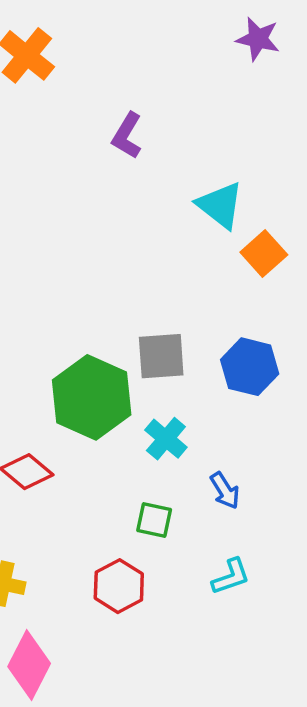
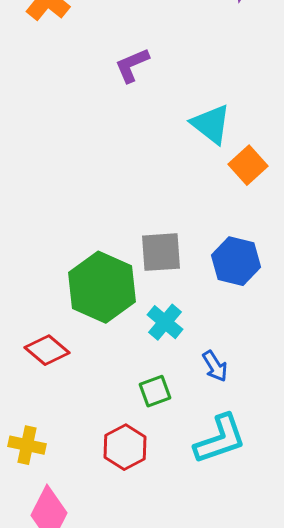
purple L-shape: (127, 136) -> (132, 65), turned 36
green square: (154, 520) -> (155, 391), turned -32
cyan L-shape: (231, 577) -> (220, 439), size x1.6

